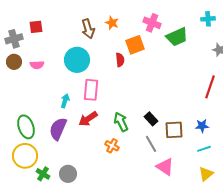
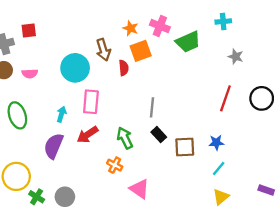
orange star: (112, 23) -> (130, 28), moved
brown arrow: (88, 29) -> (103, 50), moved
green ellipse: (26, 127) -> (17, 115), moved
gray line: (151, 144) -> (152, 107), moved, turned 36
cyan line: (204, 149) -> (219, 169), turned -32
pink triangle: (165, 167) -> (140, 189), moved

